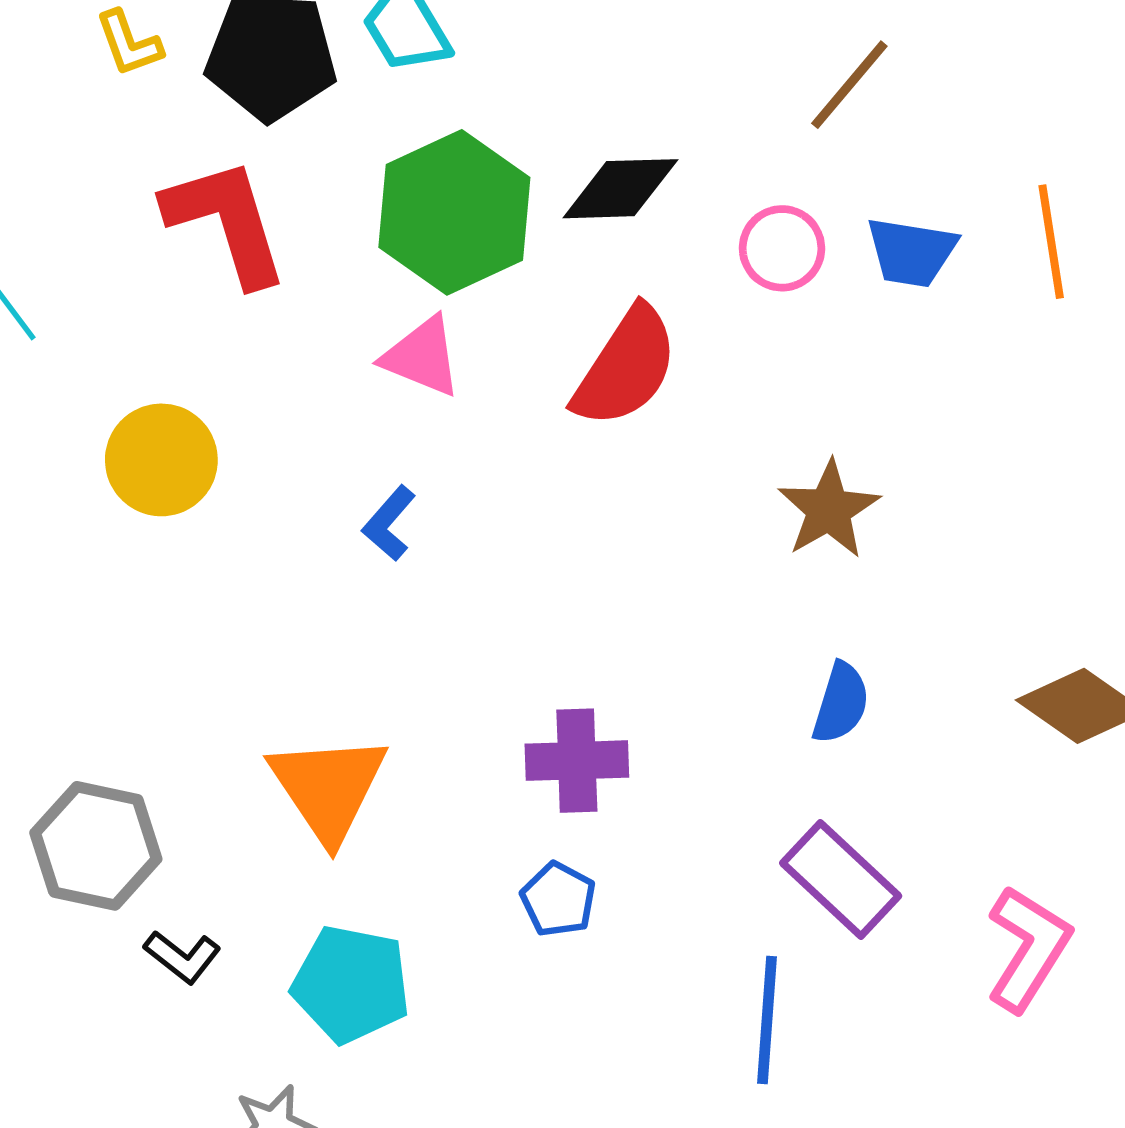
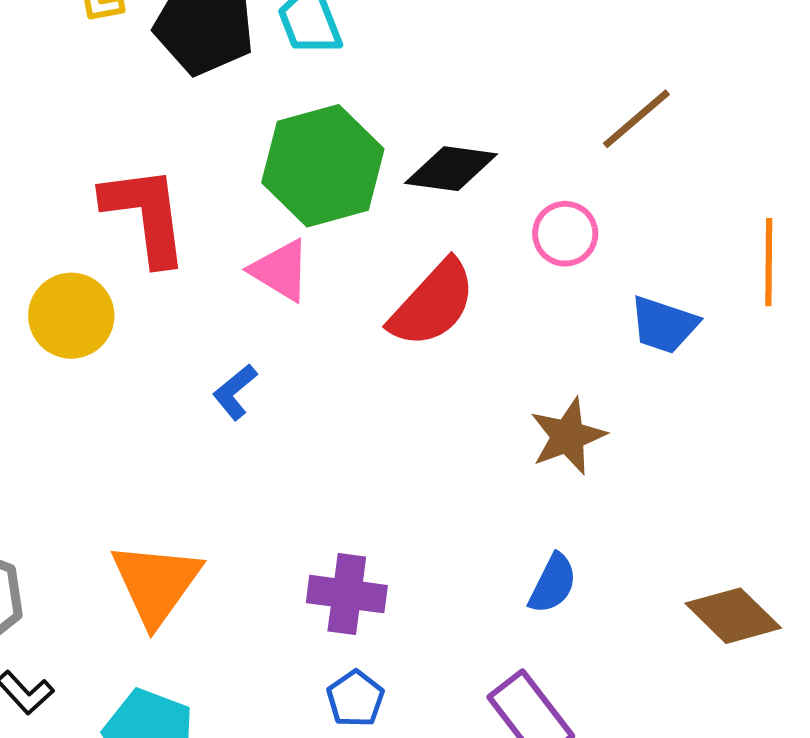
red L-shape: (226, 221) -> (146, 215), moved
blue trapezoid: (911, 252) -> (664, 325), moved
blue pentagon: (558, 899) -> (355, 699), moved

